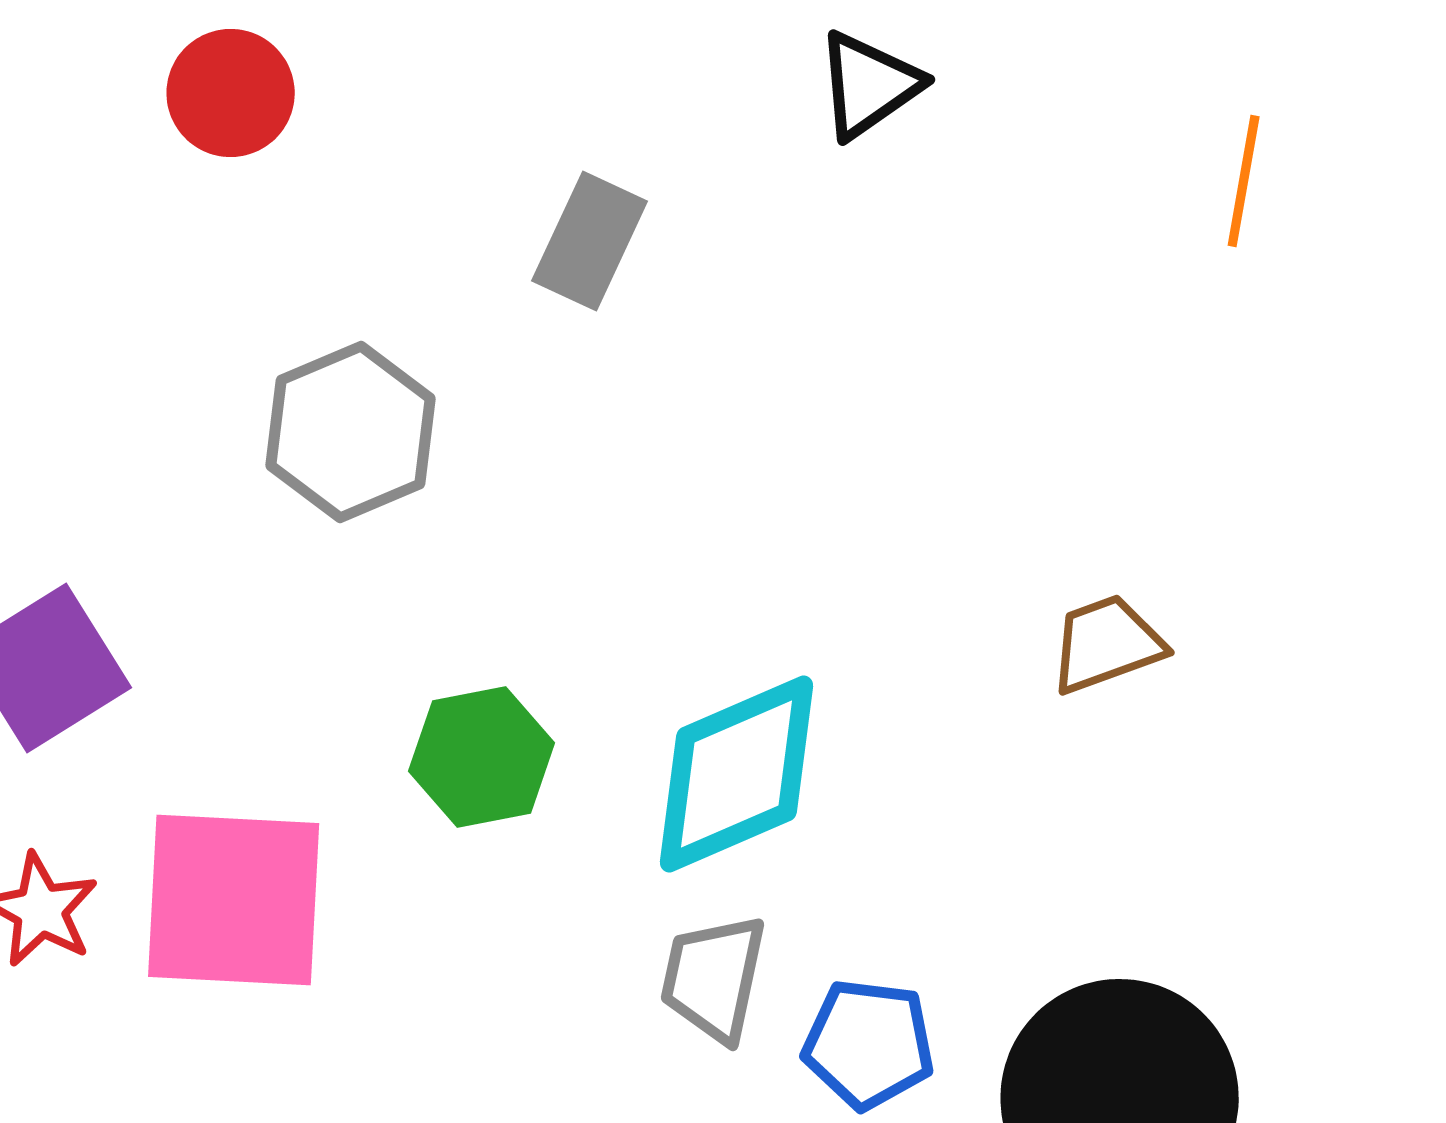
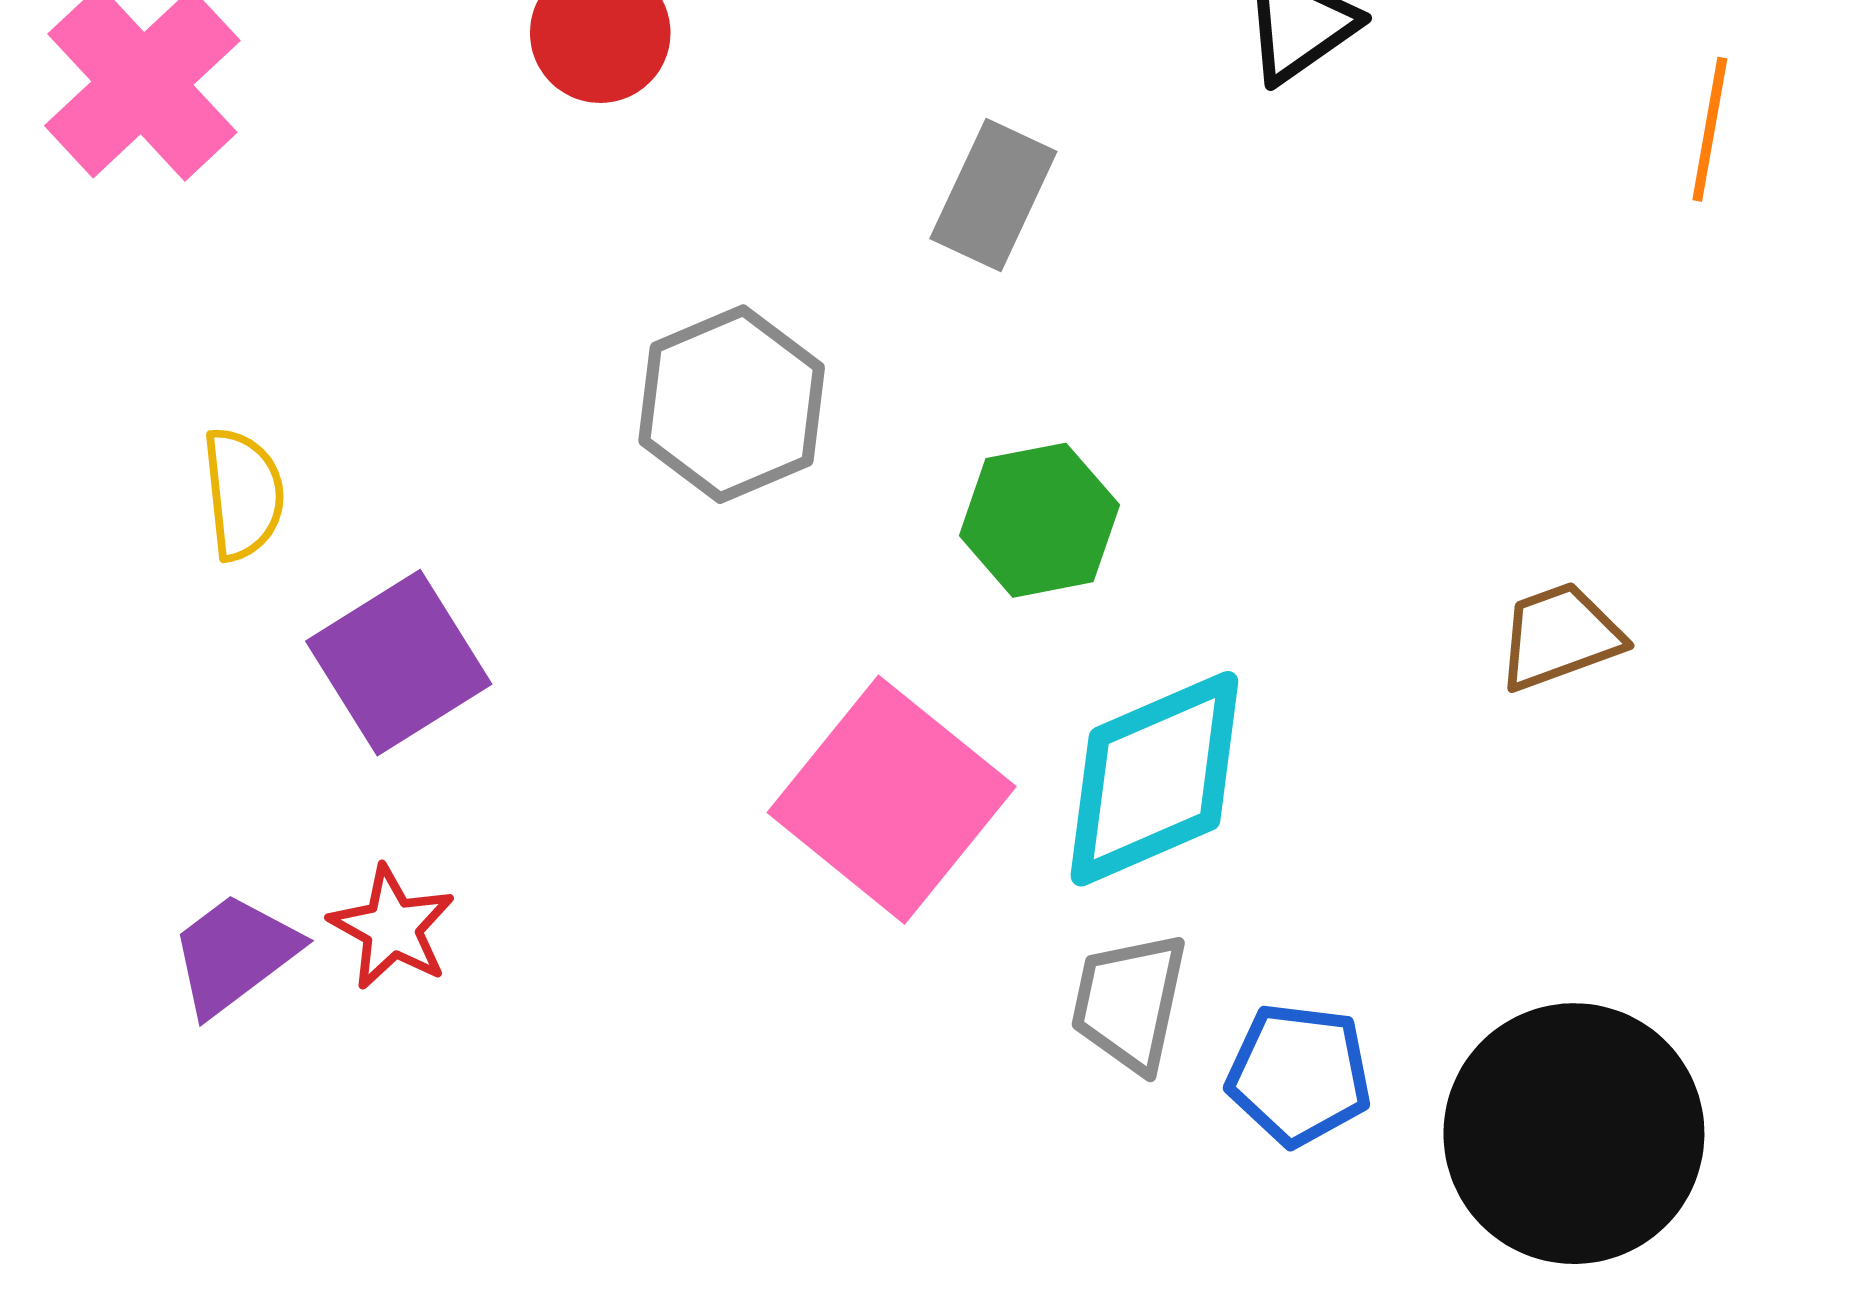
green hexagon: (482, 757) -> (1039, 520), moved
pink square: (234, 900) -> (892, 800), moved, turned 36

